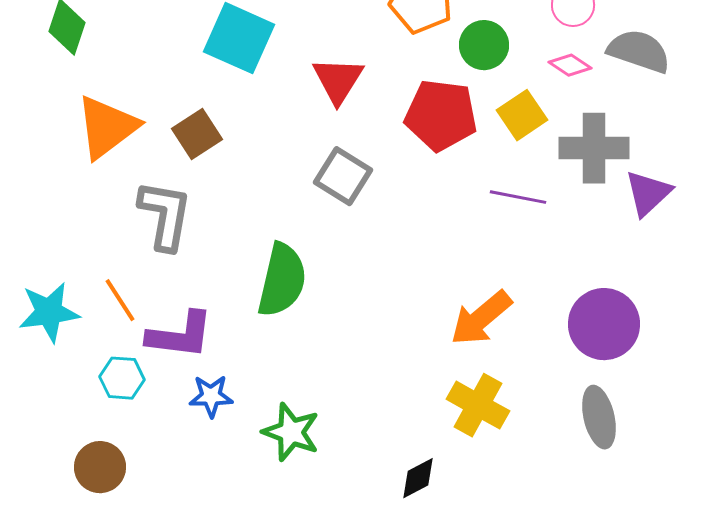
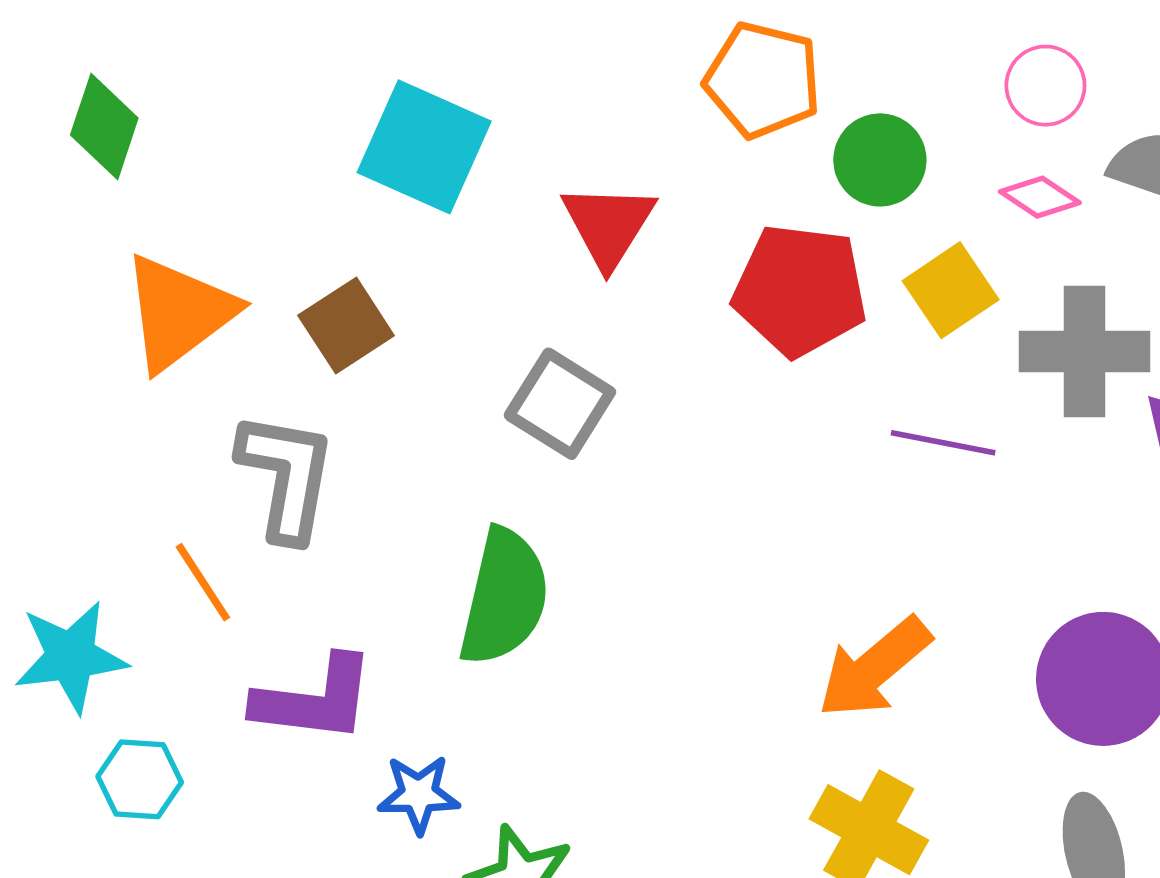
gray square: (343, 176) -> (560, 404), moved
orange line: (120, 300) -> (203, 582), moved
cyan hexagon: (122, 378) -> (140, 779), moved
blue star: (211, 396) -> (419, 794), moved

